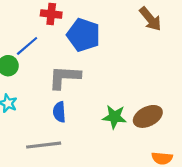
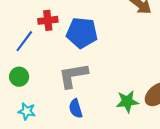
blue line: (27, 46) -> (24, 41), moved

